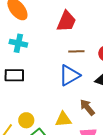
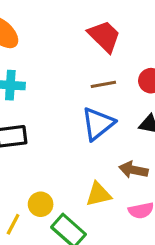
red trapezoid: (66, 21) -> (104, 36), moved, turned -60
brown arrow: (87, 107) -> (133, 170), turned -30

